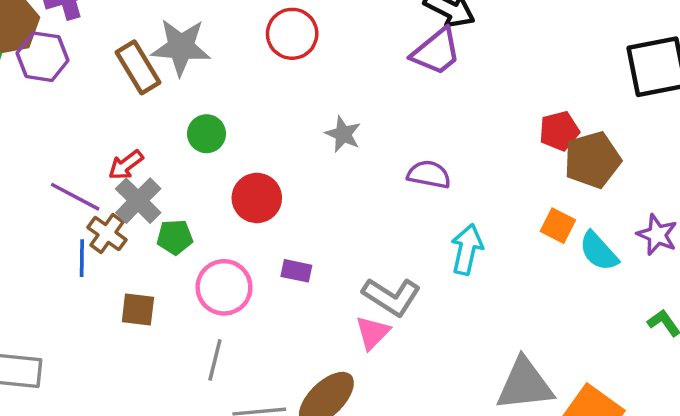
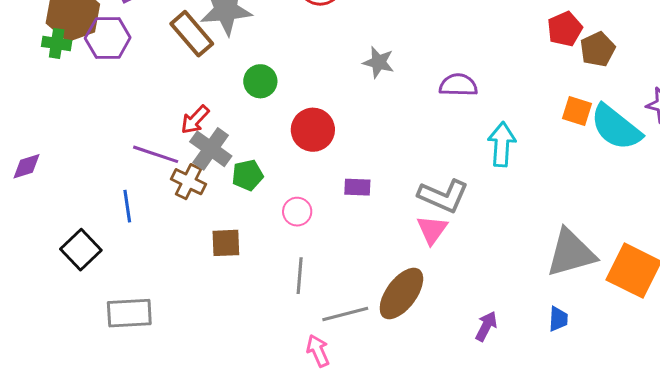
brown pentagon: (592, 160) -> (598, 49), size x0.7
cyan semicircle: (599, 251) -> (616, 127), size x1.4
blue line: (82, 258) -> (127, 206), moved
pink circle: (224, 287) -> (297, 212), size x0.6

